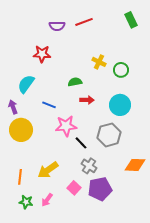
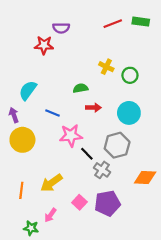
green rectangle: (131, 20) -> (141, 22), turned -56
red line: (84, 22) -> (113, 24), moved
red star: (42, 54) -> (44, 45), moved
gray cross: (89, 166) -> (102, 170), moved
green star: (26, 202) -> (31, 228), moved

